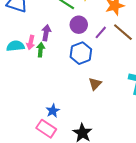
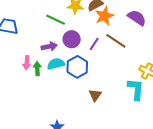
purple arrow: (46, 33) -> (49, 46), moved, turned 77
cyan semicircle: (15, 46) -> (56, 64), moved

